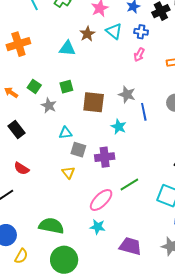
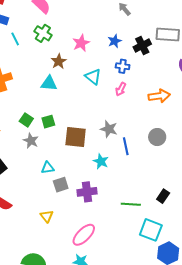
cyan triangle: (114, 31) -> (93, 77), moved
brown star: (87, 34) -> (59, 61), moved
green square: (34, 86) -> (26, 120), moved
gray square: (78, 150) -> (61, 185), turned -35
yellow triangle: (68, 173) -> (47, 216), moved
green line: (129, 185) -> (131, 204), moved, turned 36

